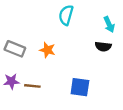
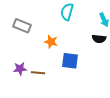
gray rectangle: (15, 49) -> (22, 26), moved
blue square: (80, 87) -> (70, 61), moved

